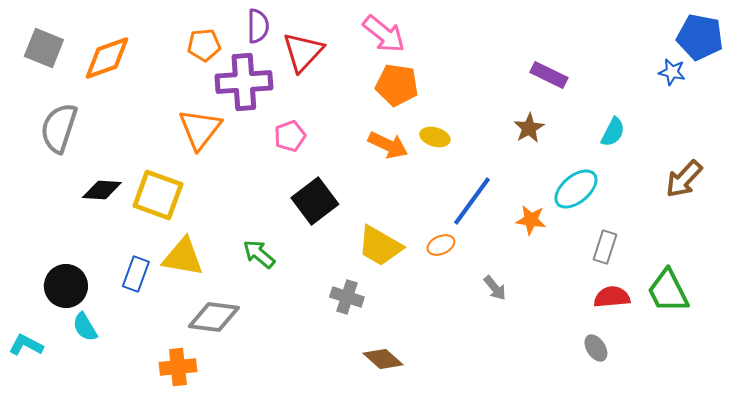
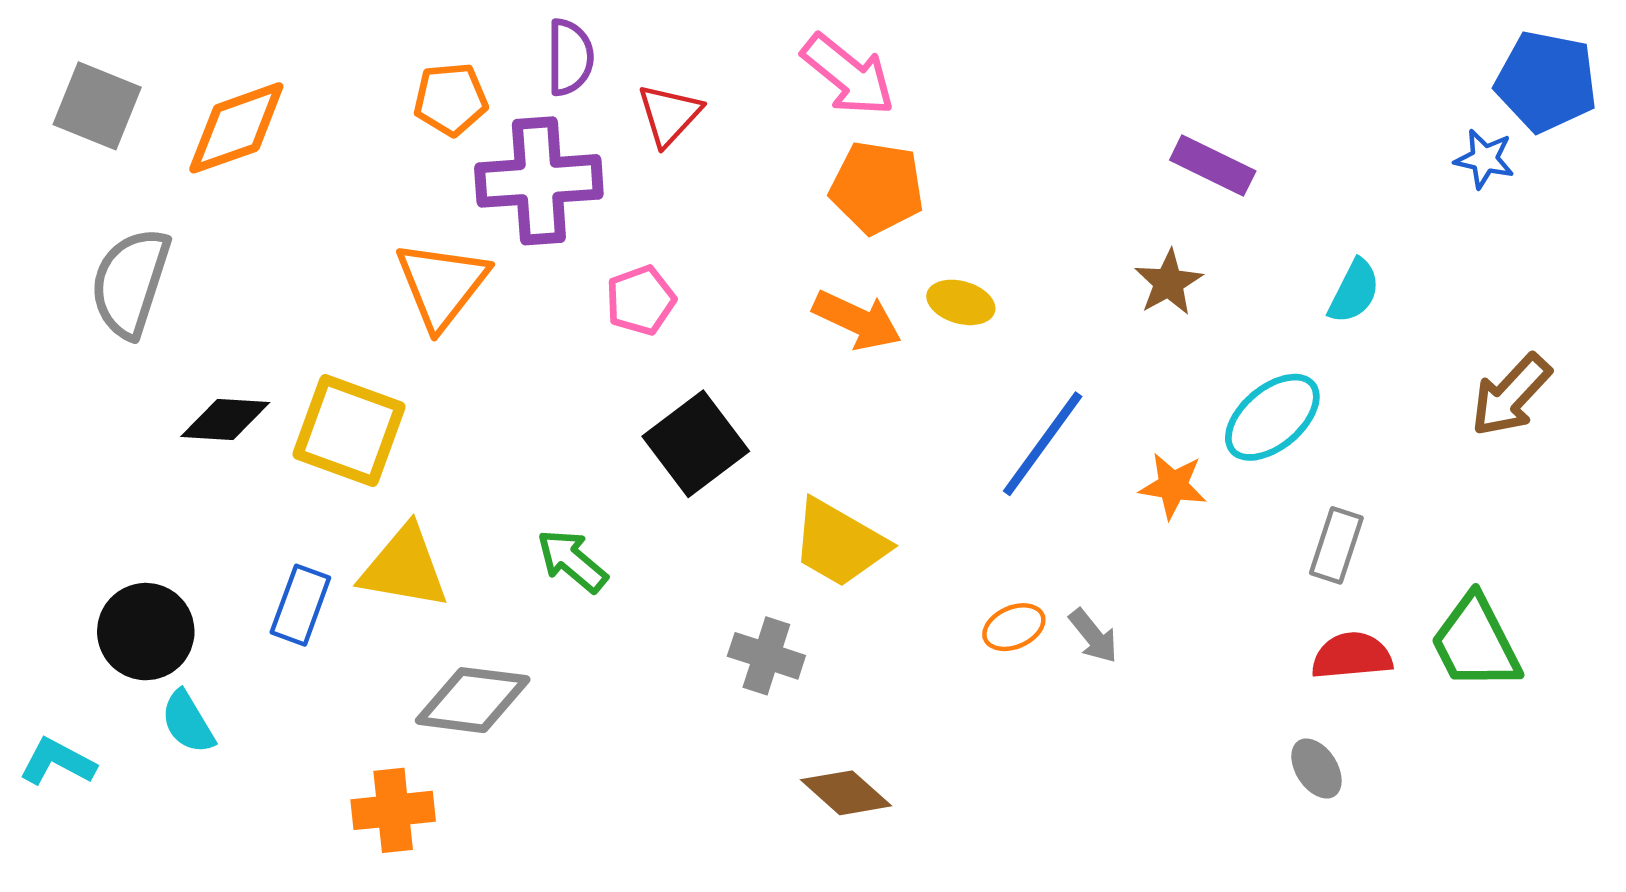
red triangle: (303, 52) -> (669, 115), size x0.7
orange ellipse: (441, 245) -> (1014, 627), moved

